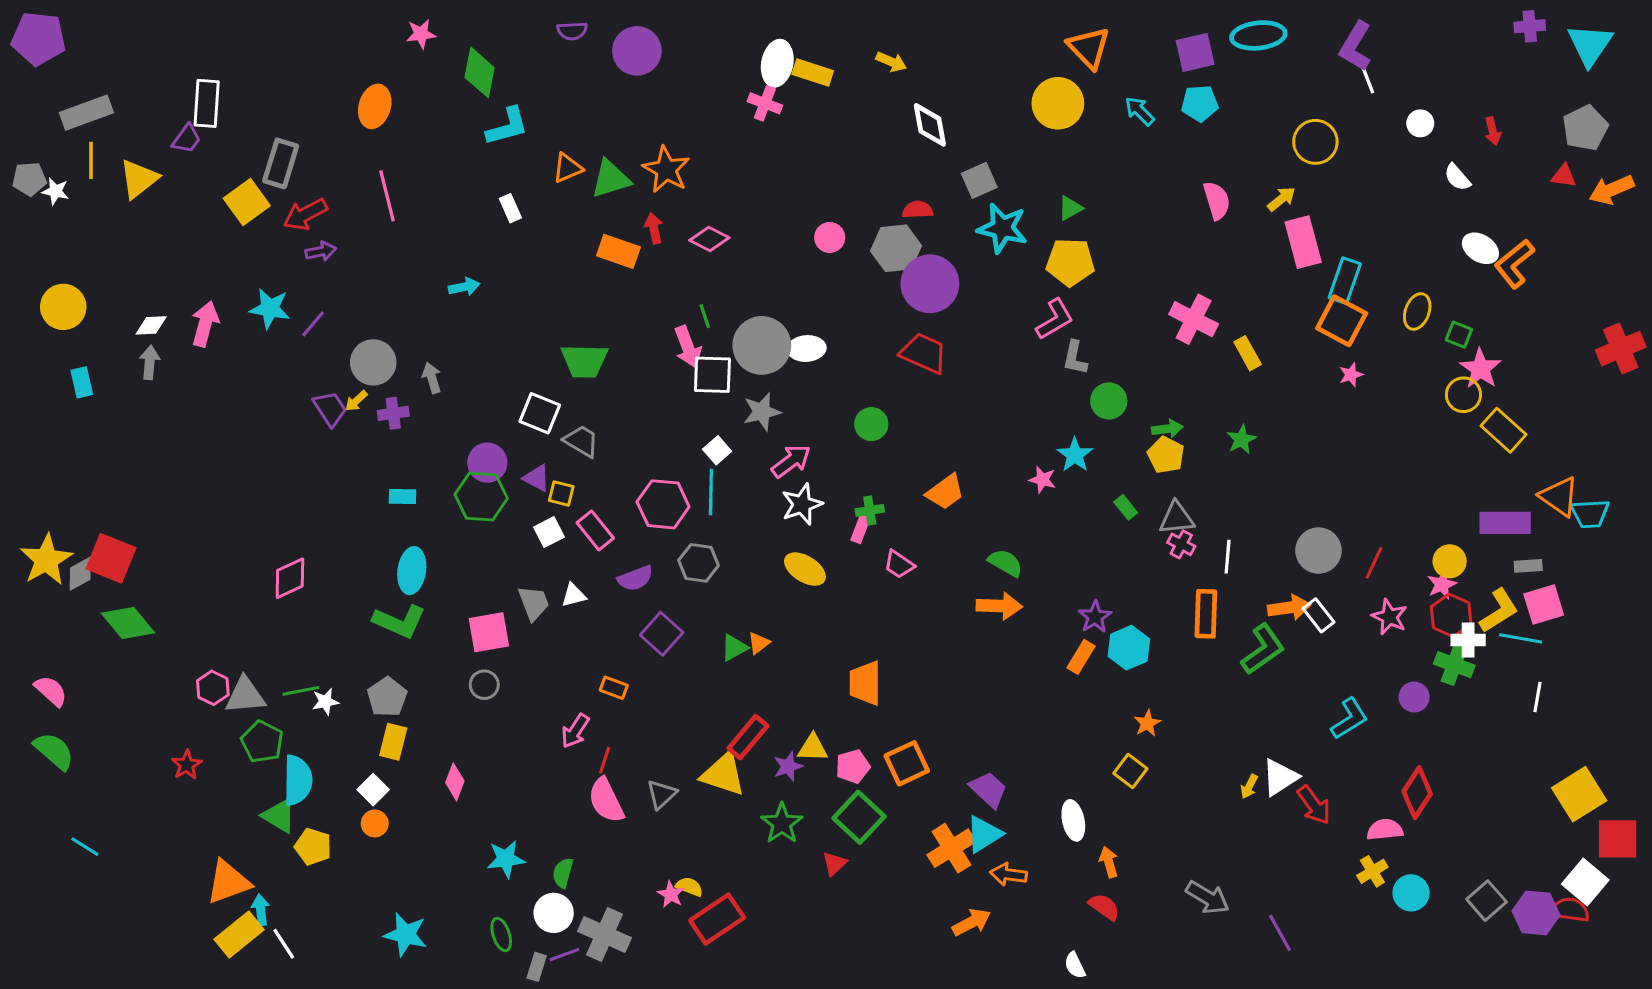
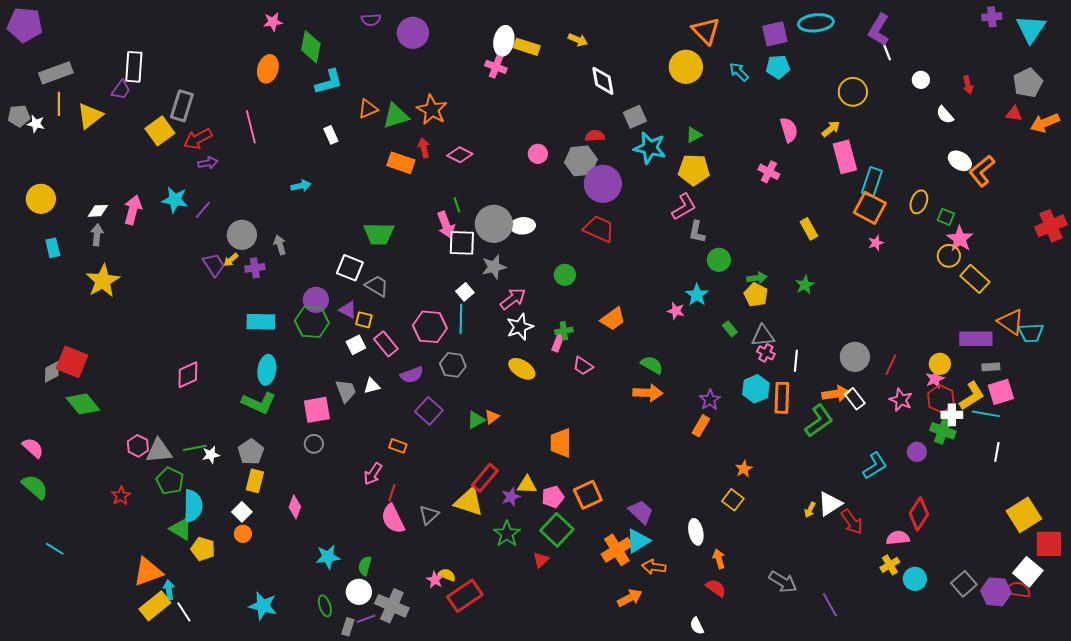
orange ellipse: (375, 106) -> (268, 69), moved
pink cross: (1194, 319) -> (769, 172), moved, size x0.7
cyan rectangle: (402, 497) -> (261, 322), size x1.6
yellow star: (46, 560) -> (103, 281), moved
cyan hexagon: (1129, 648) -> (756, 389), moved

